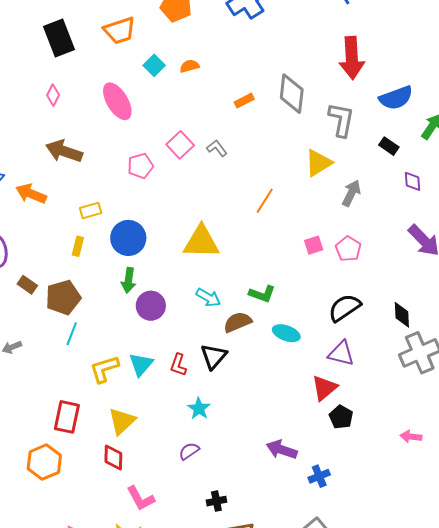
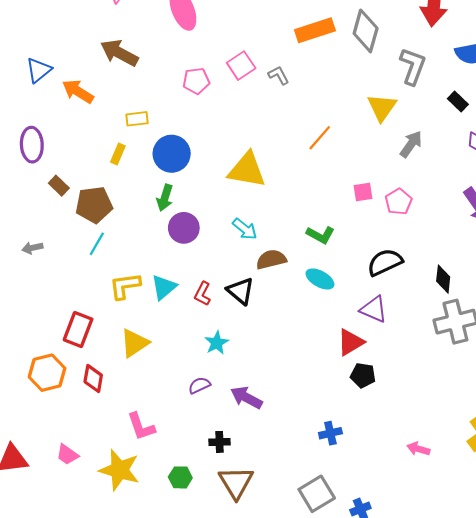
orange rectangle: (244, 101) -> (315, 30), size x1.8
yellow triangle: (318, 163) -> (382, 107), turned -32
green L-shape: (262, 294) -> (320, 235), moved
black triangle: (214, 356) -> (241, 291), turned -40
black pentagon: (341, 417) -> (363, 375), turned -30
pink arrow: (411, 437) -> (418, 449), moved
purple arrow: (282, 450) -> (246, 398), moved
red diamond: (113, 458) -> (93, 379), moved

